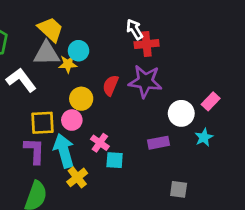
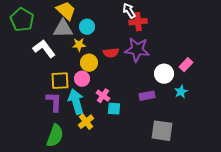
yellow star: (68, 64) -> (79, 45), moved
red semicircle: (111, 85) -> (111, 53), turned -119
gray square: (179, 189) -> (162, 131), size x1.6

